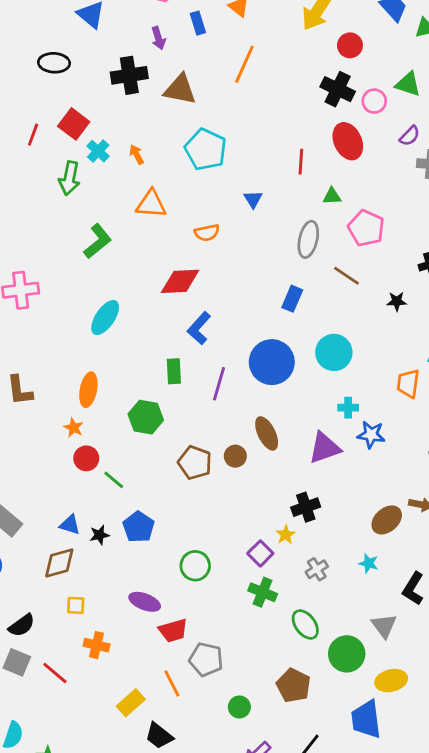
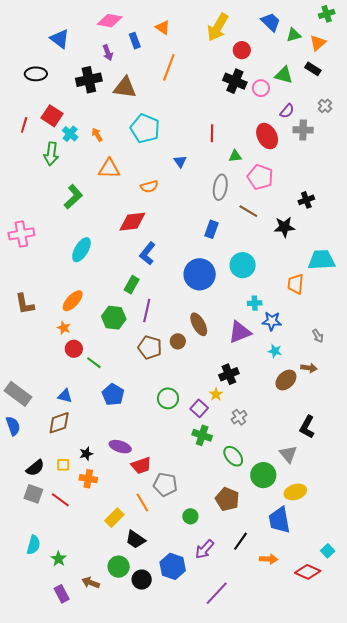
red ellipse: (348, 141) -> (267, 136), moved
black star: (397, 301) -> (284, 227), size x1.5
green rectangle: (174, 371) -> (132, 285), turned 36
purple line: (219, 384) -> (147, 310), moved
orange ellipse: (88, 390) -> (73, 301), turned 35
black star: (99, 535) -> (86, 454), moved
cyan star: (369, 563) -> (275, 351), moved
green circle: (195, 566) -> (168, 398), moved
yellow square: (76, 605) -> (63, 465), moved

